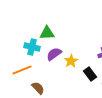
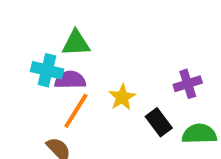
purple semicircle: (54, 54) -> (70, 80), moved, turned 35
orange line: (22, 70) -> (76, 111), moved, turned -36

